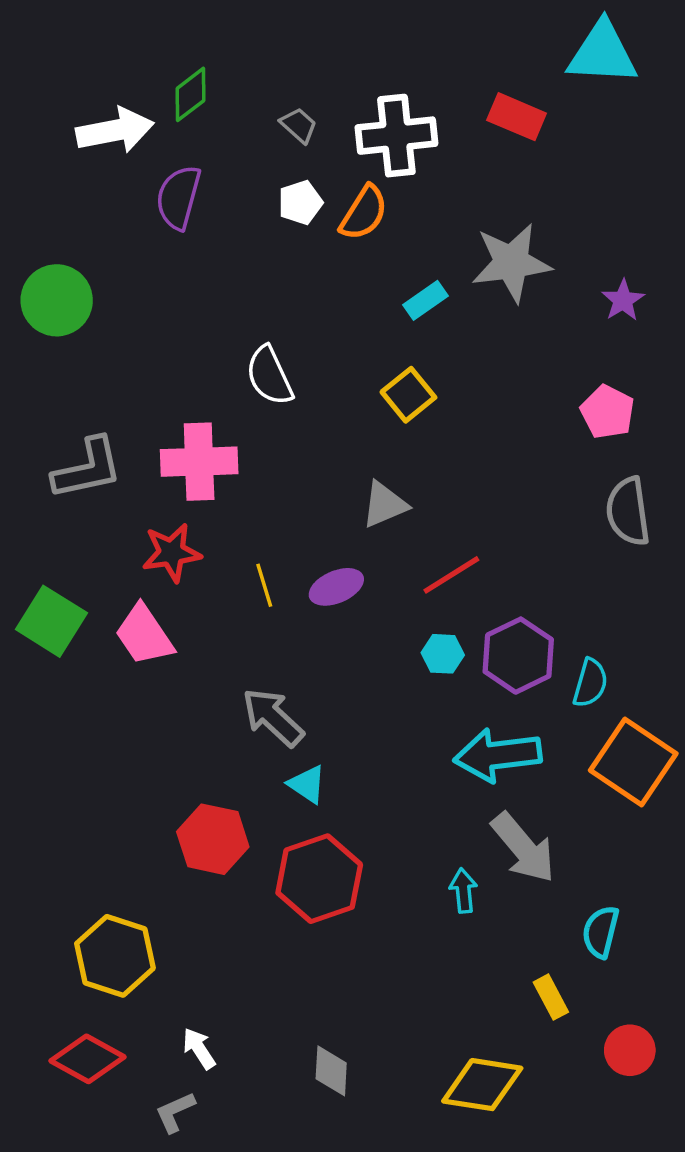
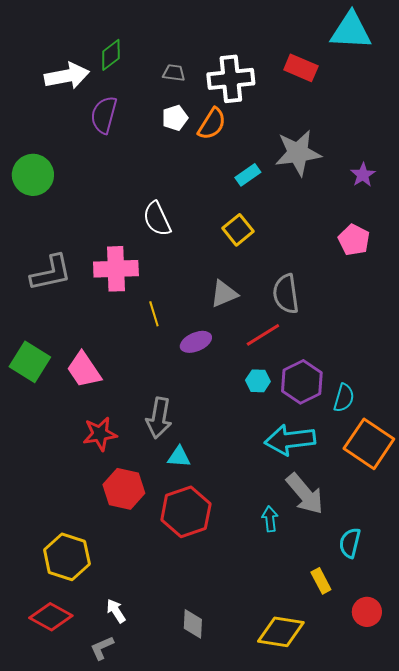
gray trapezoid: (299, 125) -> (174, 73), turned -35
gray semicircle: (628, 511) -> (286, 294), moved
red star: (172, 553) -> (100, 434), moved
yellow line: (264, 585) -> (154, 314), moved
gray arrow: (273, 717) -> (159, 418), turned -123
cyan triangle: (307, 784) -> (179, 457), turned -30

